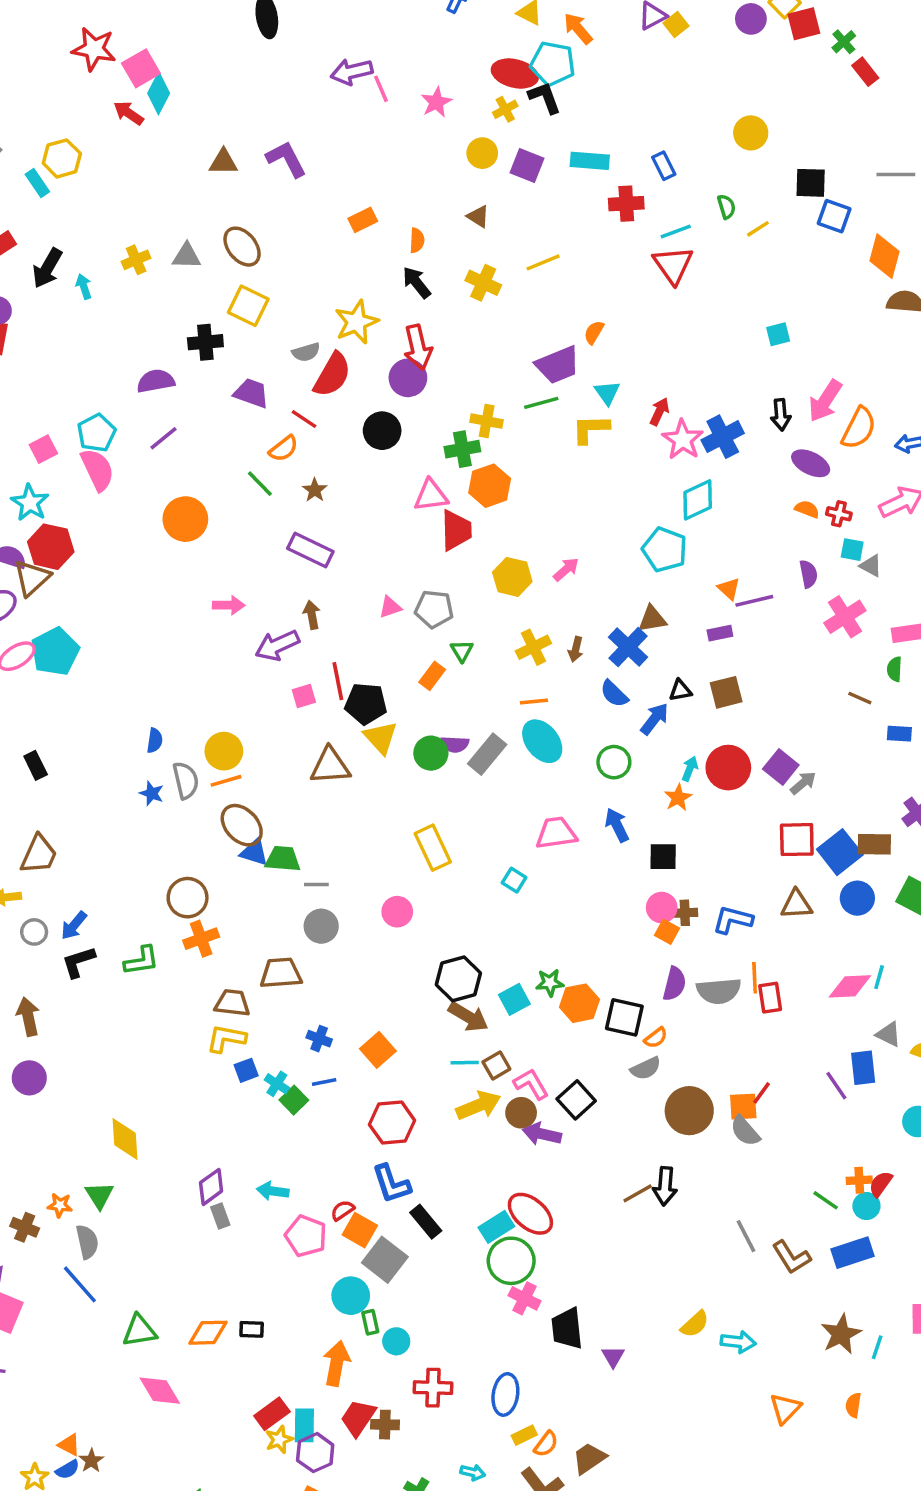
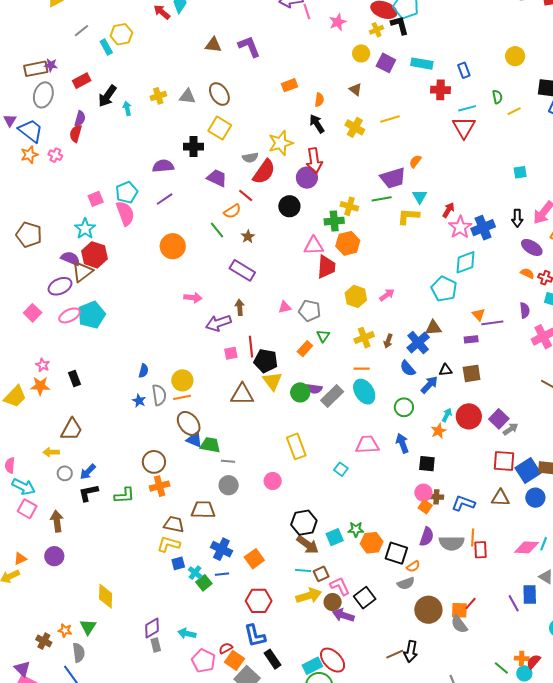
blue cross: (319, 1039) -> (221, 549), size x1.5

